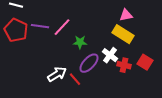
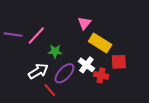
pink triangle: (126, 15) -> (84, 23), moved, turned -40
red square: (145, 62) -> (119, 62), moved, turned -35
white arrow: (57, 74) -> (38, 71), moved

